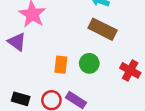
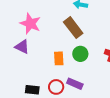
brown rectangle: (102, 29) -> (73, 28), moved, turned 35

